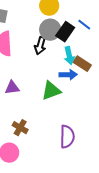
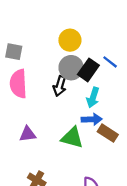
cyan arrow: (69, 56) -> (93, 98), turned 30
brown rectangle: (82, 64) -> (108, 133), moved
green triangle: (51, 91) -> (72, 138), turned 35

